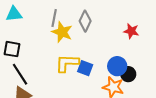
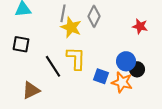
yellow L-shape: (67, 63) -> (76, 58), turned 90
blue square: (85, 68) -> (101, 76), moved
black line: (20, 74) -> (53, 66), moved

